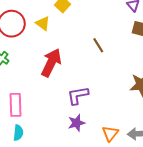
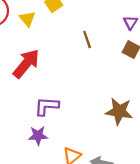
brown line: (98, 45) -> (87, 39), moved

